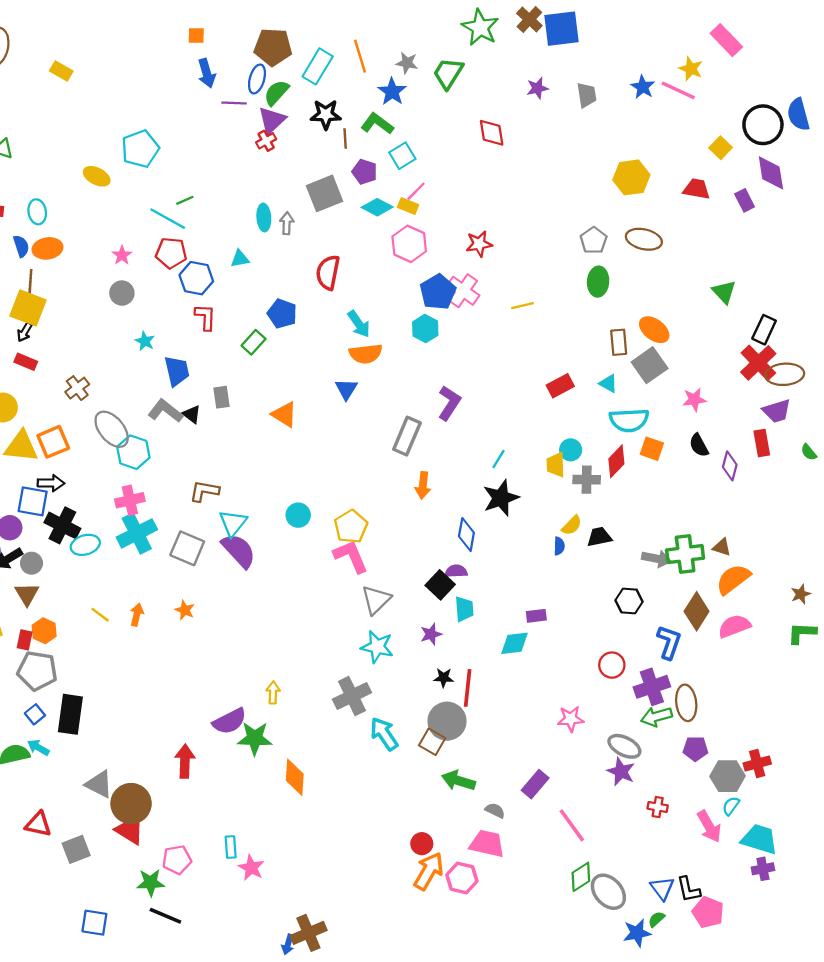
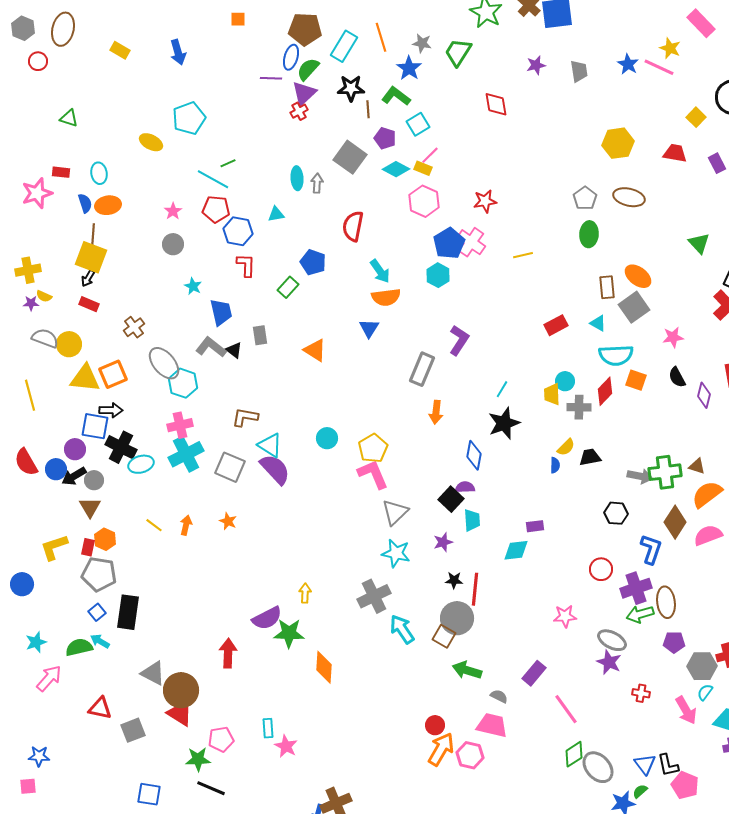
blue arrow: (207, 73) -> (178, 52), moved
gray square: (325, 193) -> (350, 157), turned -32
cyan triangle: (233, 523) -> (270, 445), turned -36

